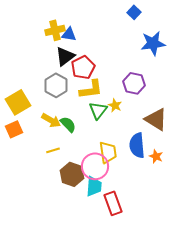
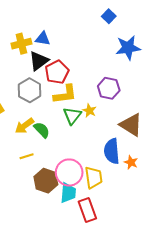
yellow cross: (55, 30) -> (21, 44), moved
yellow arrow: (51, 120) -> (24, 126), turned 114
yellow trapezoid: (108, 152) -> (93, 178), moved

